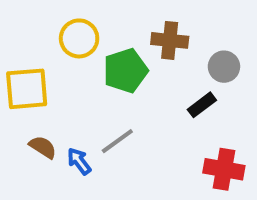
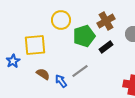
brown cross: (170, 40) -> (106, 21), turned -36
black rectangle: (202, 105) -> (106, 47), moved

